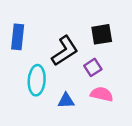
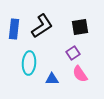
black L-shape: (65, 51) -> (42, 26), moved
pink semicircle: (102, 94) -> (80, 74), turned -138

